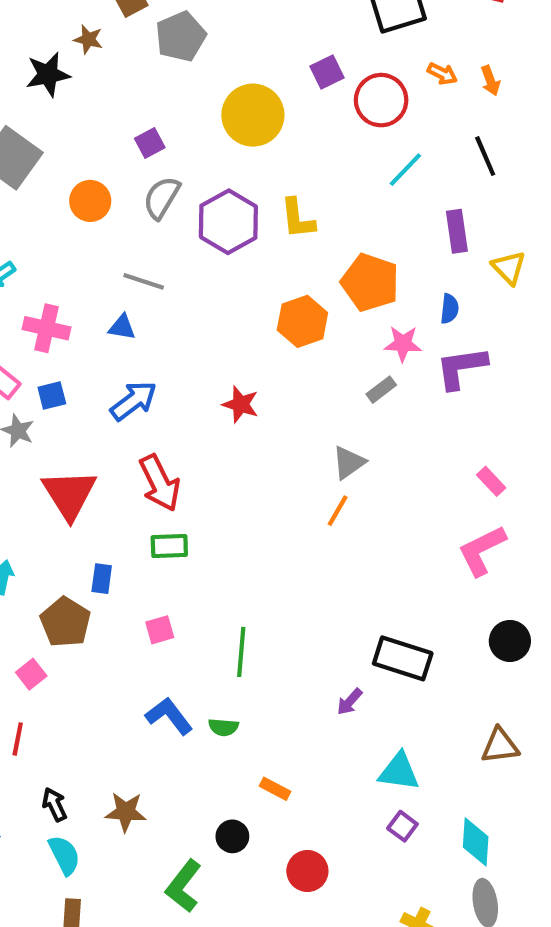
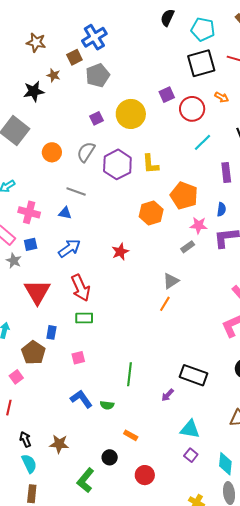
purple square: (150, 143) -> (97, 118), moved
red star: (240, 404) -> (120, 252), turned 30
green line: (241, 652) -> (130, 374), moved

